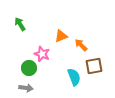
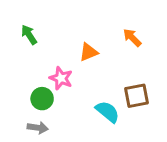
orange arrow: (81, 45) -> (132, 38), moved
cyan semicircle: (74, 77) -> (107, 112), turned -30

